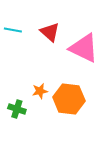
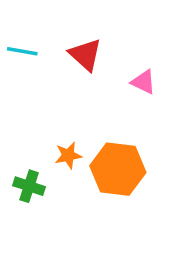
pink triangle: (84, 48) -> (143, 82), size x0.5

